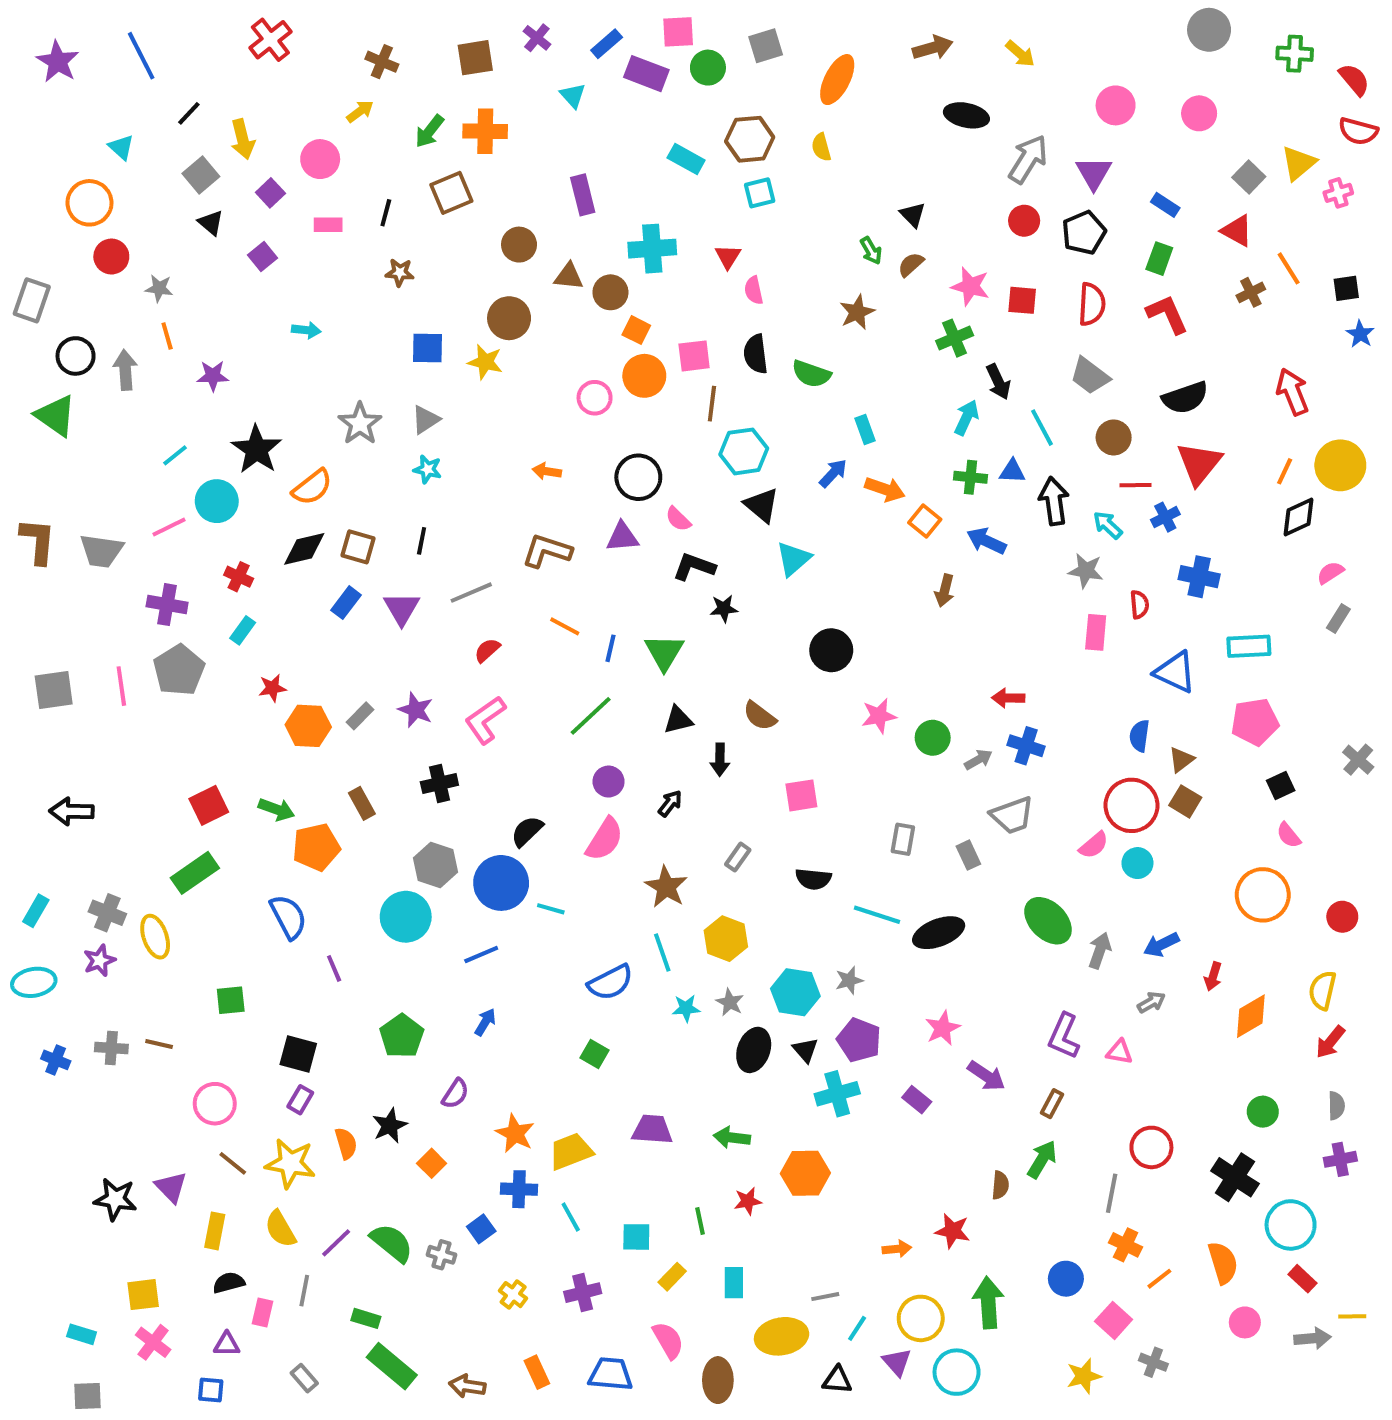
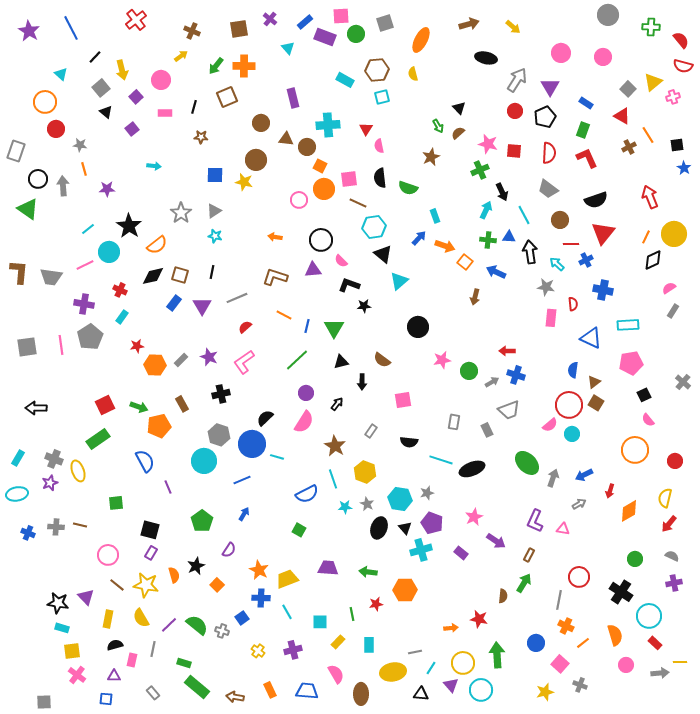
brown line: (712, 404) -> (358, 203), turned -72
gray semicircle: (1336, 1106) -> (672, 556), turned -64
cyan rectangle: (82, 1334) -> (62, 628), moved

